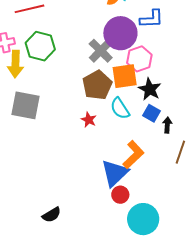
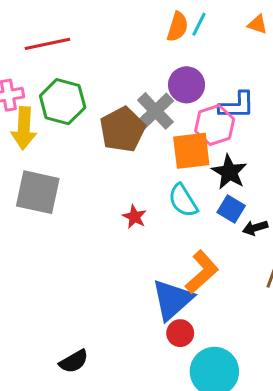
blue L-shape: (152, 19) -> (237, 105), moved
purple circle: (120, 33) -> (187, 85), size x0.7
brown pentagon: (97, 85) -> (122, 130), moved
black arrow: (167, 125) -> (255, 228), turned -112

